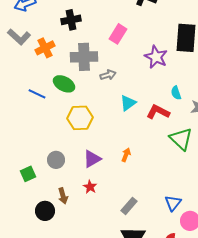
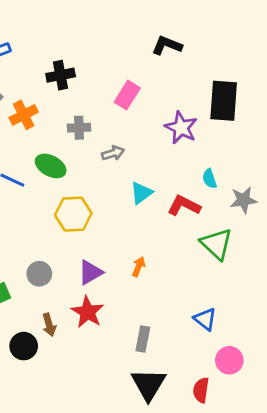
gray cross: (84, 57) -> (79, 128), size x0.6
red star: (90, 187) -> (87, 312), size x1.6
blue triangle: (173, 203) -> (205, 319), moved, turned -30
gray rectangle: (129, 206) -> (143, 339), turned -30

